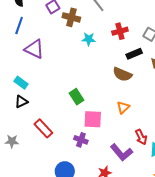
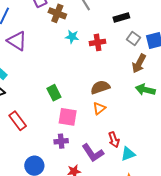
red cross: (120, 31) -> (98, 42), moved
black rectangle: (134, 54) -> (121, 18), moved
brown semicircle: (122, 74) -> (100, 87), moved, turned 132
purple cross: (81, 140) -> (61, 141), moved, turned -32

